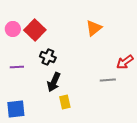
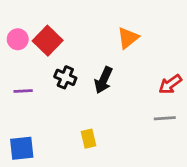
gray line: (108, 80) -> (165, 118), moved
black arrow: (54, 82) -> (103, 80), moved

